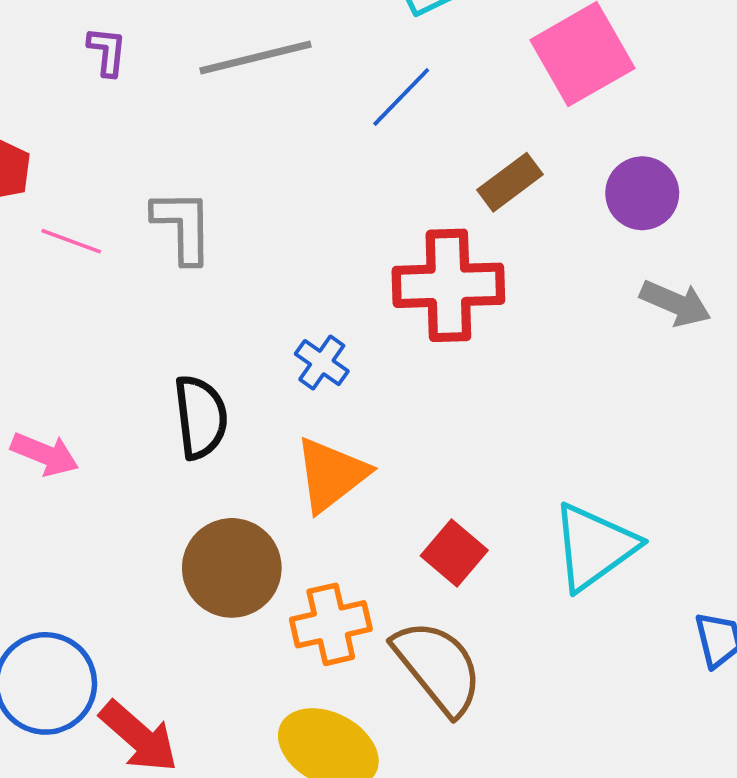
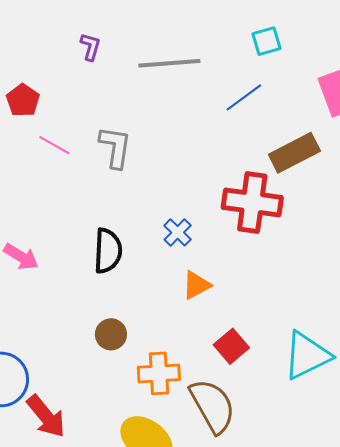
brown rectangle: (510, 182) -> (294, 153), size x1.4
orange triangle: (331, 475) -> (196, 285), moved, size x0.7
brown circle: (232, 568) -> (111, 334), size x0.6

